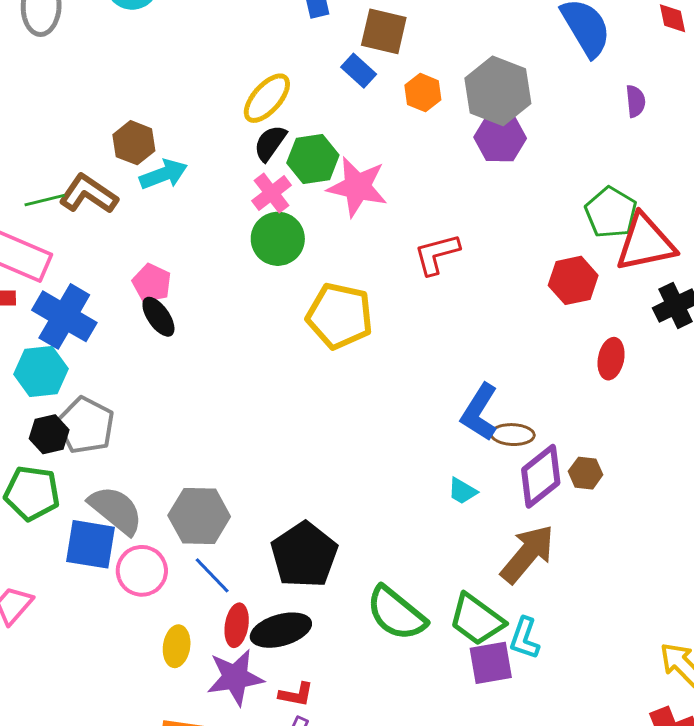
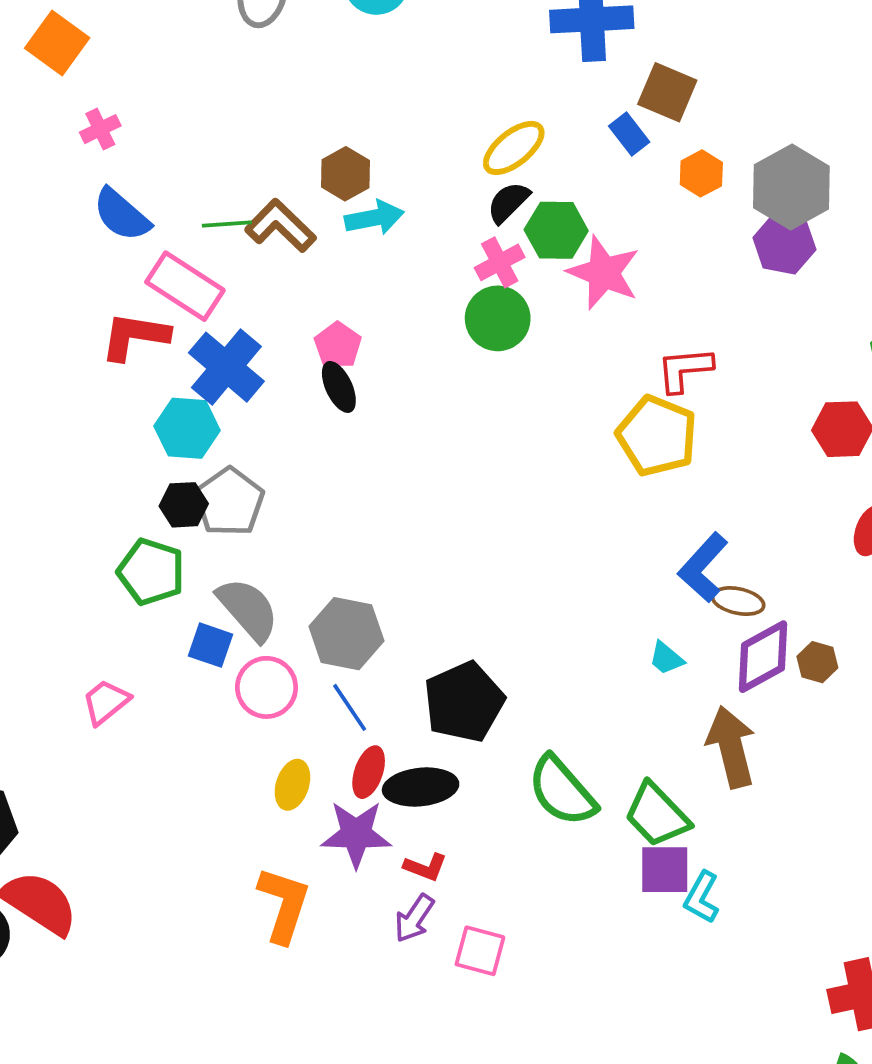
yellow pentagon: (340, 316) -> (657, 436), moved
blue square: (90, 544) -> (211, 645), size x0.7
brown arrow: (527, 554) -> (731, 747), turned -64
cyan L-shape: (525, 638) -> (702, 897), moved

